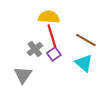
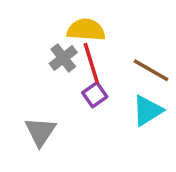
gray cross: (35, 49) -> (63, 58), moved
cyan triangle: (84, 63) -> (147, 111), turned 48

